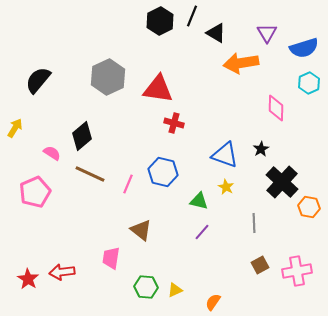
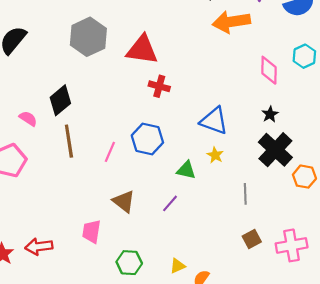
cyan hexagon: (309, 83) -> (304, 56), moved
black star: (261, 149) -> (270, 114), moved
brown line: (90, 174) -> (69, 141), turned 56
purple line: (202, 232) -> (170, 203), moved
yellow triangle: (175, 290) -> (178, 266), moved

